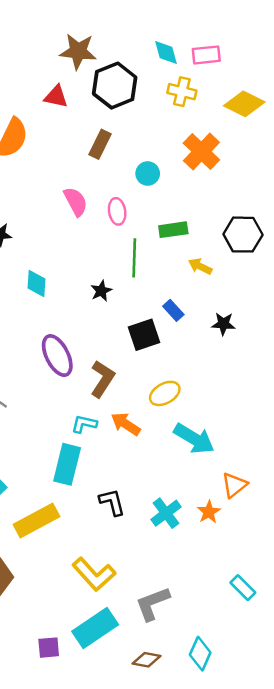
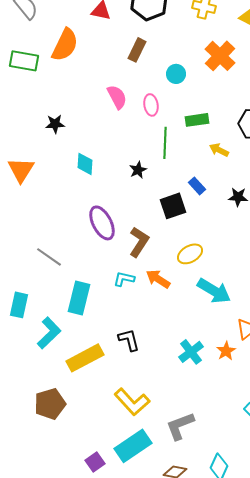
cyan rectangle: (67, 464) -> (79, 298), moved
black L-shape: (112, 502) -> (129, 340), moved
purple square: (49, 648) -> (95, 462), turned -30

